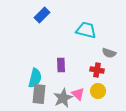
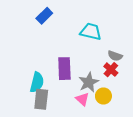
purple rectangle: (61, 65) -> (64, 69), size x1.5
red cross: (97, 70) -> (111, 70), moved, turned 32
gray star: (63, 98) -> (89, 82), moved

